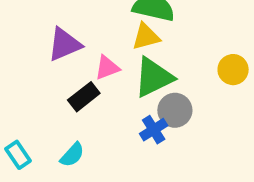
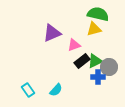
green triangle: (154, 77) -> (95, 61), moved, size x0.7
black rectangle: (84, 97) -> (82, 61), moved
blue cross: (154, 130) -> (98, 77), turned 32

